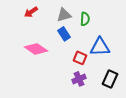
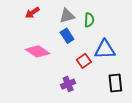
red square: (80, 58) -> (84, 61), turned 32
purple cross: (79, 79) -> (68, 84), moved
black rectangle: (110, 79) -> (115, 83), turned -30

